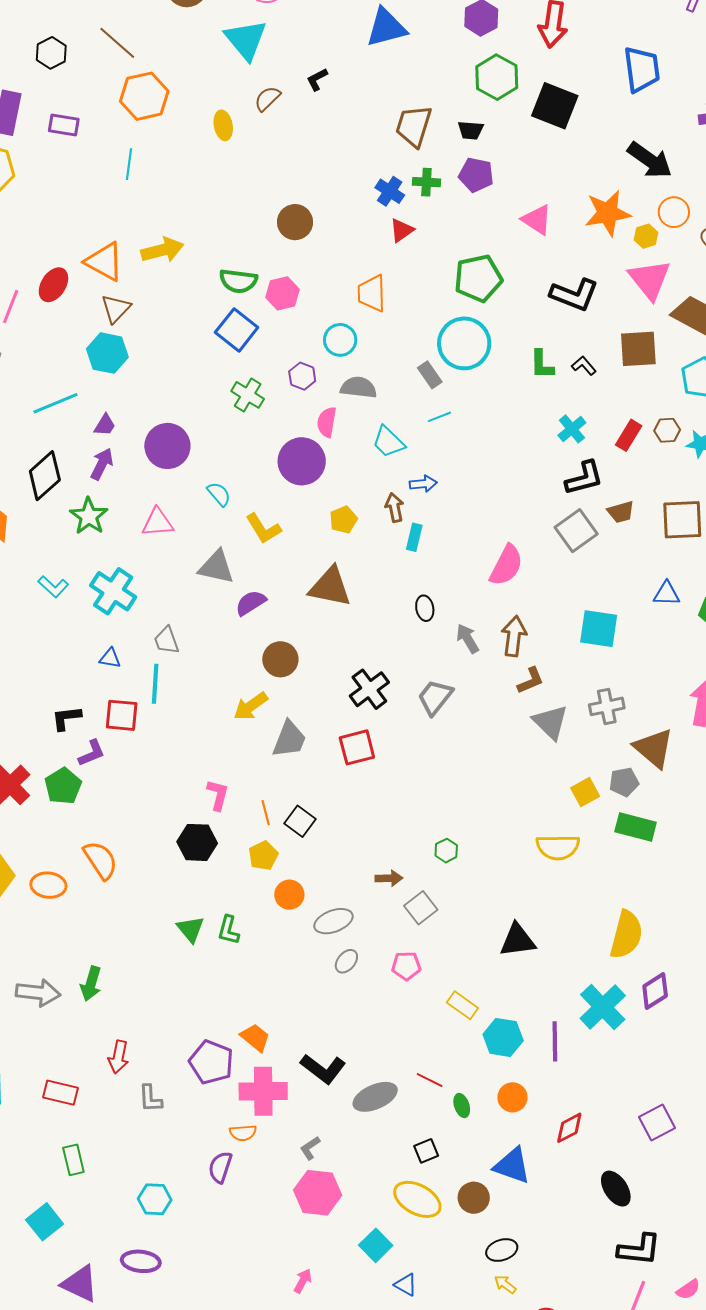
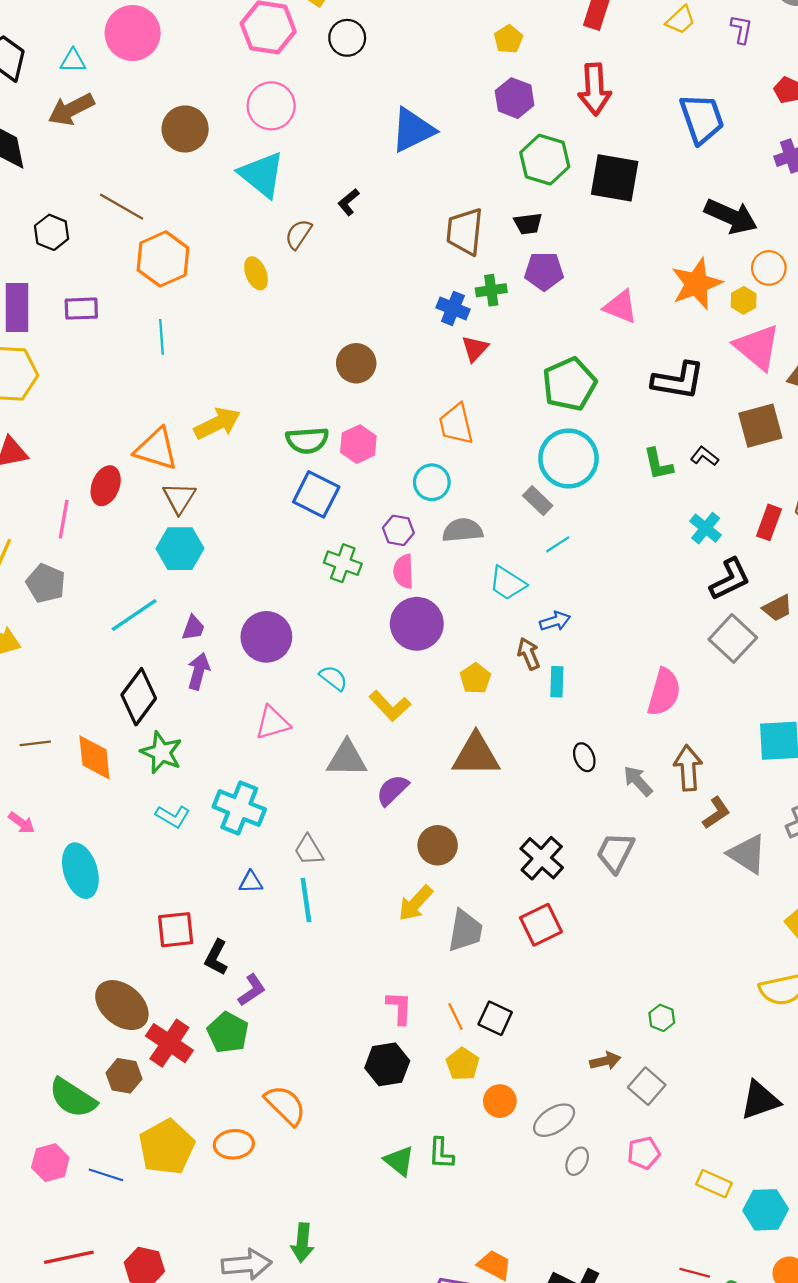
pink semicircle: (327, 422) -> (403, 571), moved
green star: (89, 516) -> (161, 752), moved
red square: (122, 715) -> (176, 930), moved
black L-shape: (66, 718) -> (216, 957), turned -44

